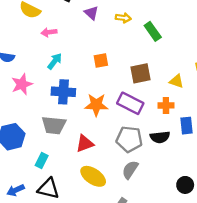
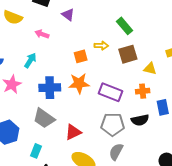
yellow arrow: (123, 18) -> (101, 46), moved
pink arrow: (49, 32) -> (42, 34), moved, turned 32
cyan arrow: (55, 61) -> (30, 60), moved
brown square: (141, 73) -> (128, 54), moved
orange star: (96, 105) -> (79, 83), moved
gray trapezoid: (54, 125) -> (44, 118), turned 35

